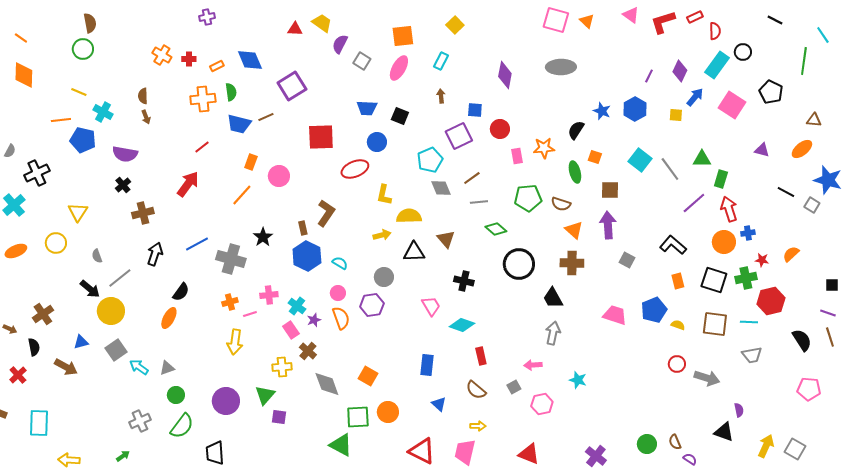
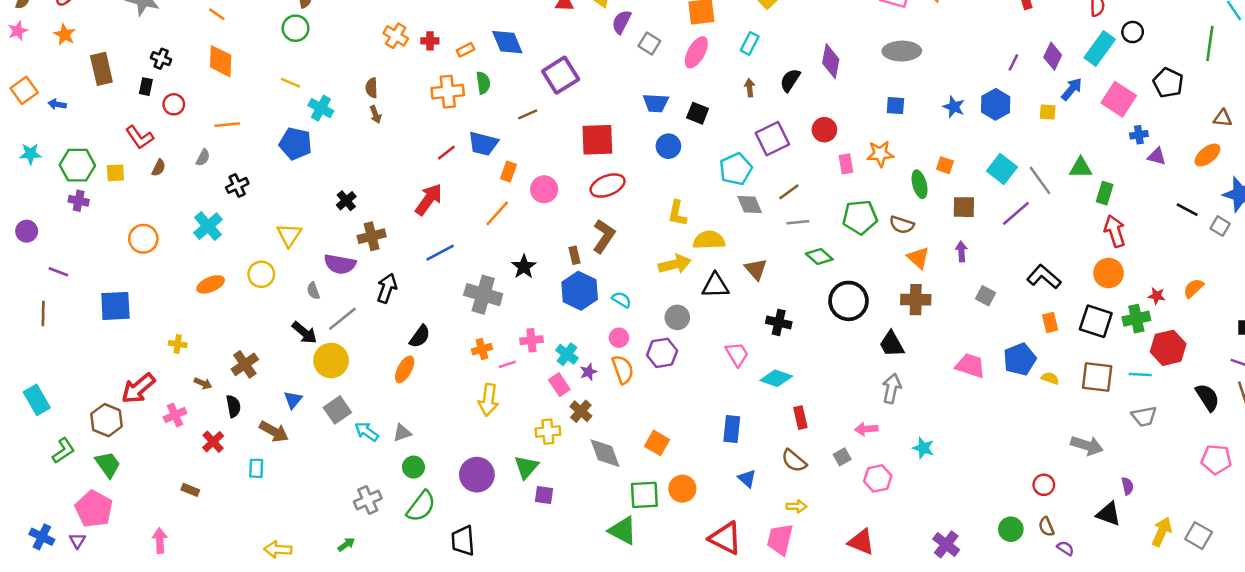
blue square: (475, 110) -> (895, 106), moved
orange line: (61, 120) -> (227, 125), moved
blue trapezoid: (239, 124) -> (483, 144), moved
black semicircle: (576, 130) -> (790, 80), moved
purple semicircle: (125, 154) -> (340, 264), moved
red ellipse: (355, 169) -> (608, 185), moved
black cross: (37, 173) -> (237, 185), size x0.7
purple line: (694, 203) -> (1016, 213), moved
purple arrow: (608, 225) -> (961, 251), size x0.6
blue cross: (748, 233) -> (1139, 135), moved
yellow arrow: (382, 235) -> (675, 264), size x1.4
blue line: (197, 244) -> (440, 253), moved
blue triangle: (81, 342) -> (293, 400), turned -35
red circle: (677, 364) -> (1044, 485), moved
cyan rectangle: (39, 423) -> (256, 468), moved, size x0.6

